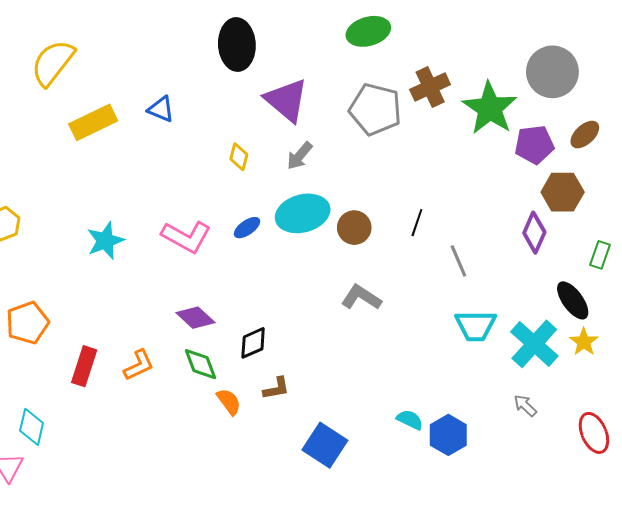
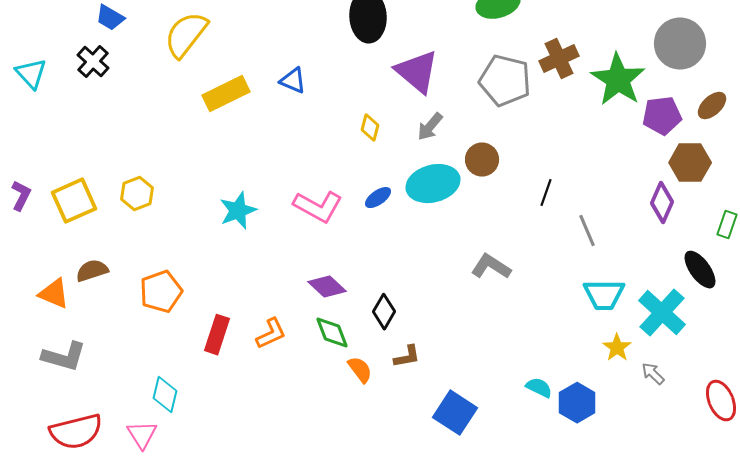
brown circle: (354, 228) -> (482, 160), moved
yellow star: (584, 342) -> (617, 348), moved
black diamond: (253, 343) -> (384, 312), turned -36

